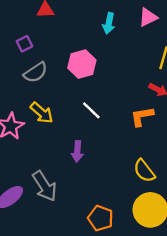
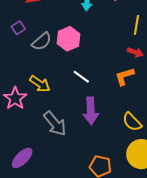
gray semicircle: (36, 72) -> (42, 41), moved
purple arrow: (77, 151) -> (91, 111), moved, size x1.5
gray arrow: (45, 186) -> (55, 124), moved

